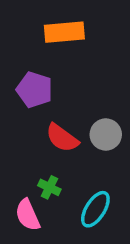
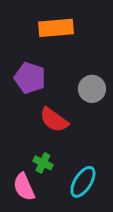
gray circle: (106, 135) -> (92, 89), moved

